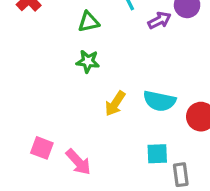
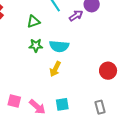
cyan semicircle: (159, 101) -> (59, 46), moved
cyan square: (157, 154) -> (62, 104), moved

